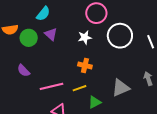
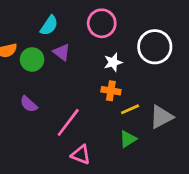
pink circle: (96, 13) -> (102, 23), moved
white star: (85, 37) -> (113, 62), moved
pink line: (52, 86) -> (68, 122), turned -35
yellow line: (79, 88) -> (130, 109), moved

